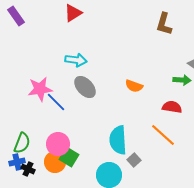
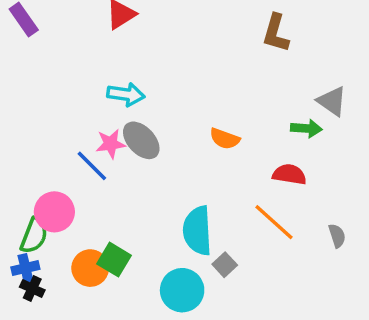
pink star: (40, 89) -> (111, 144), moved, size x0.7
pink circle: (58, 144) -> (54, 212), moved
black cross: (28, 169) -> (32, 288), moved

